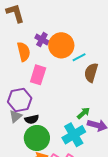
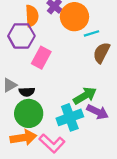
pink rectangle: (38, 75) -> (41, 58), moved
purple hexagon: (20, 100) -> (21, 36), moved
green arrow: (83, 113) -> (85, 96), size x1.5

